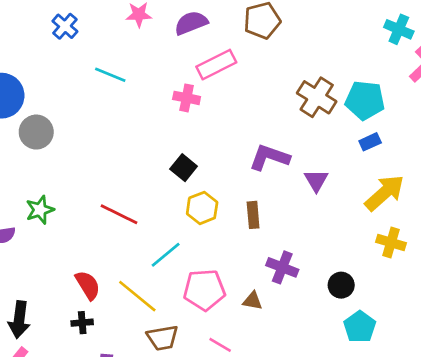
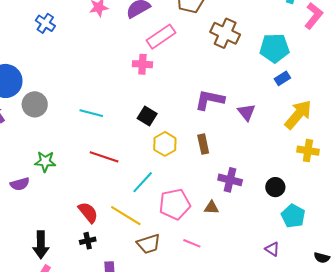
cyan line: (110, 75) -> (91, 113), moved
brown cross: (317, 97) -> (225, 33), moved
green star: (40, 210) -> (45, 162), turned 30

